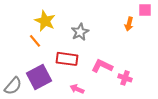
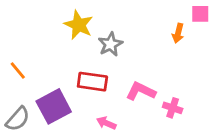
yellow star: (45, 21) -> (79, 25), moved
orange line: (35, 41) -> (18, 71), moved

